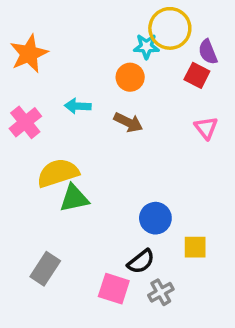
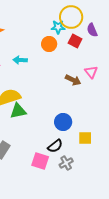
red square: (197, 75) -> (75, 41), moved
brown arrow: (128, 122) -> (73, 80), moved

